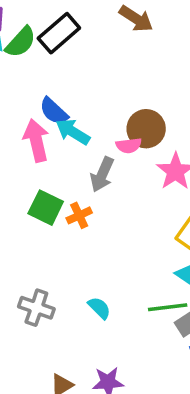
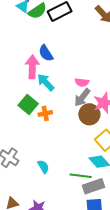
brown circle: (146, 129) -> (89, 114), moved
cyan arrow: (73, 132) -> (46, 82), moved
gray arrow: (102, 174) -> (82, 97), moved

